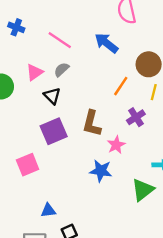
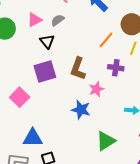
purple cross: (136, 117) -> (116, 68), turned 35
pink square: (28, 165) -> (20, 97), turned -30
green triangle: (143, 190) -> (106, 141), moved
blue triangle: (48, 210) -> (33, 138), size x1.5

